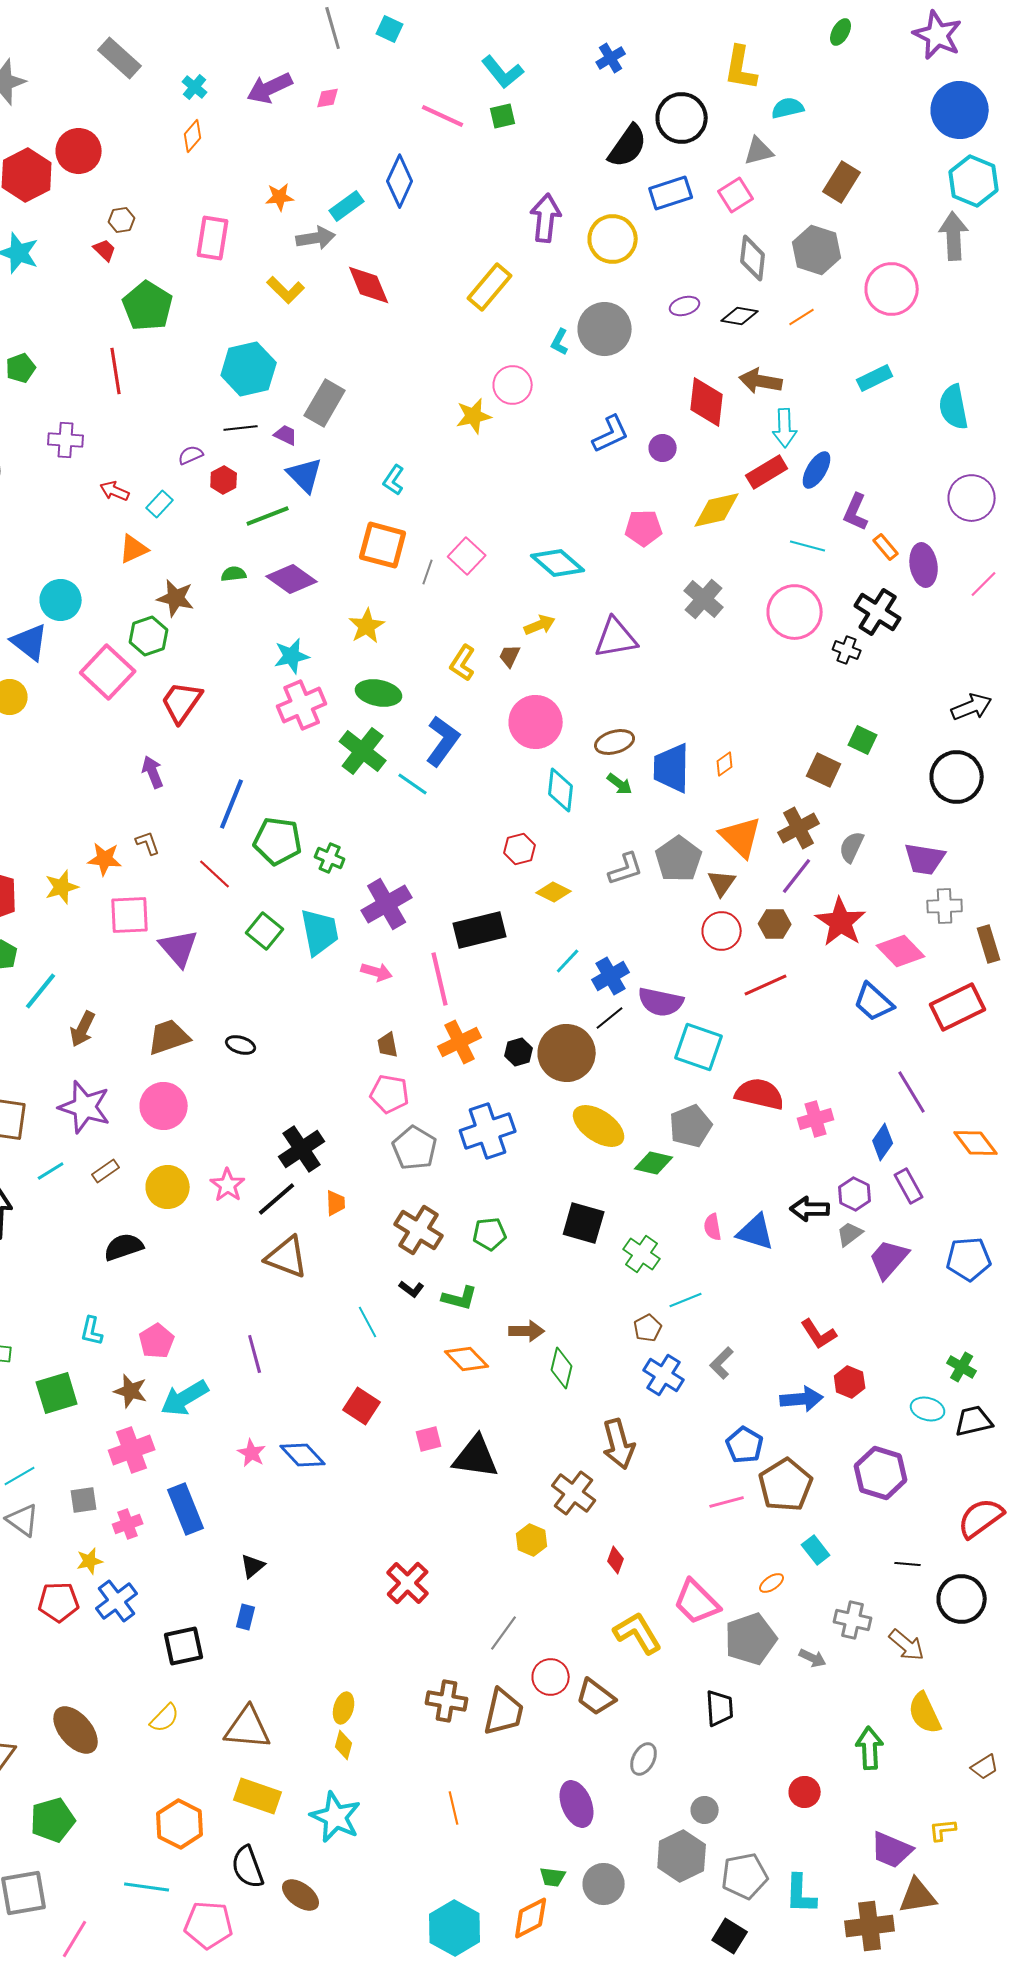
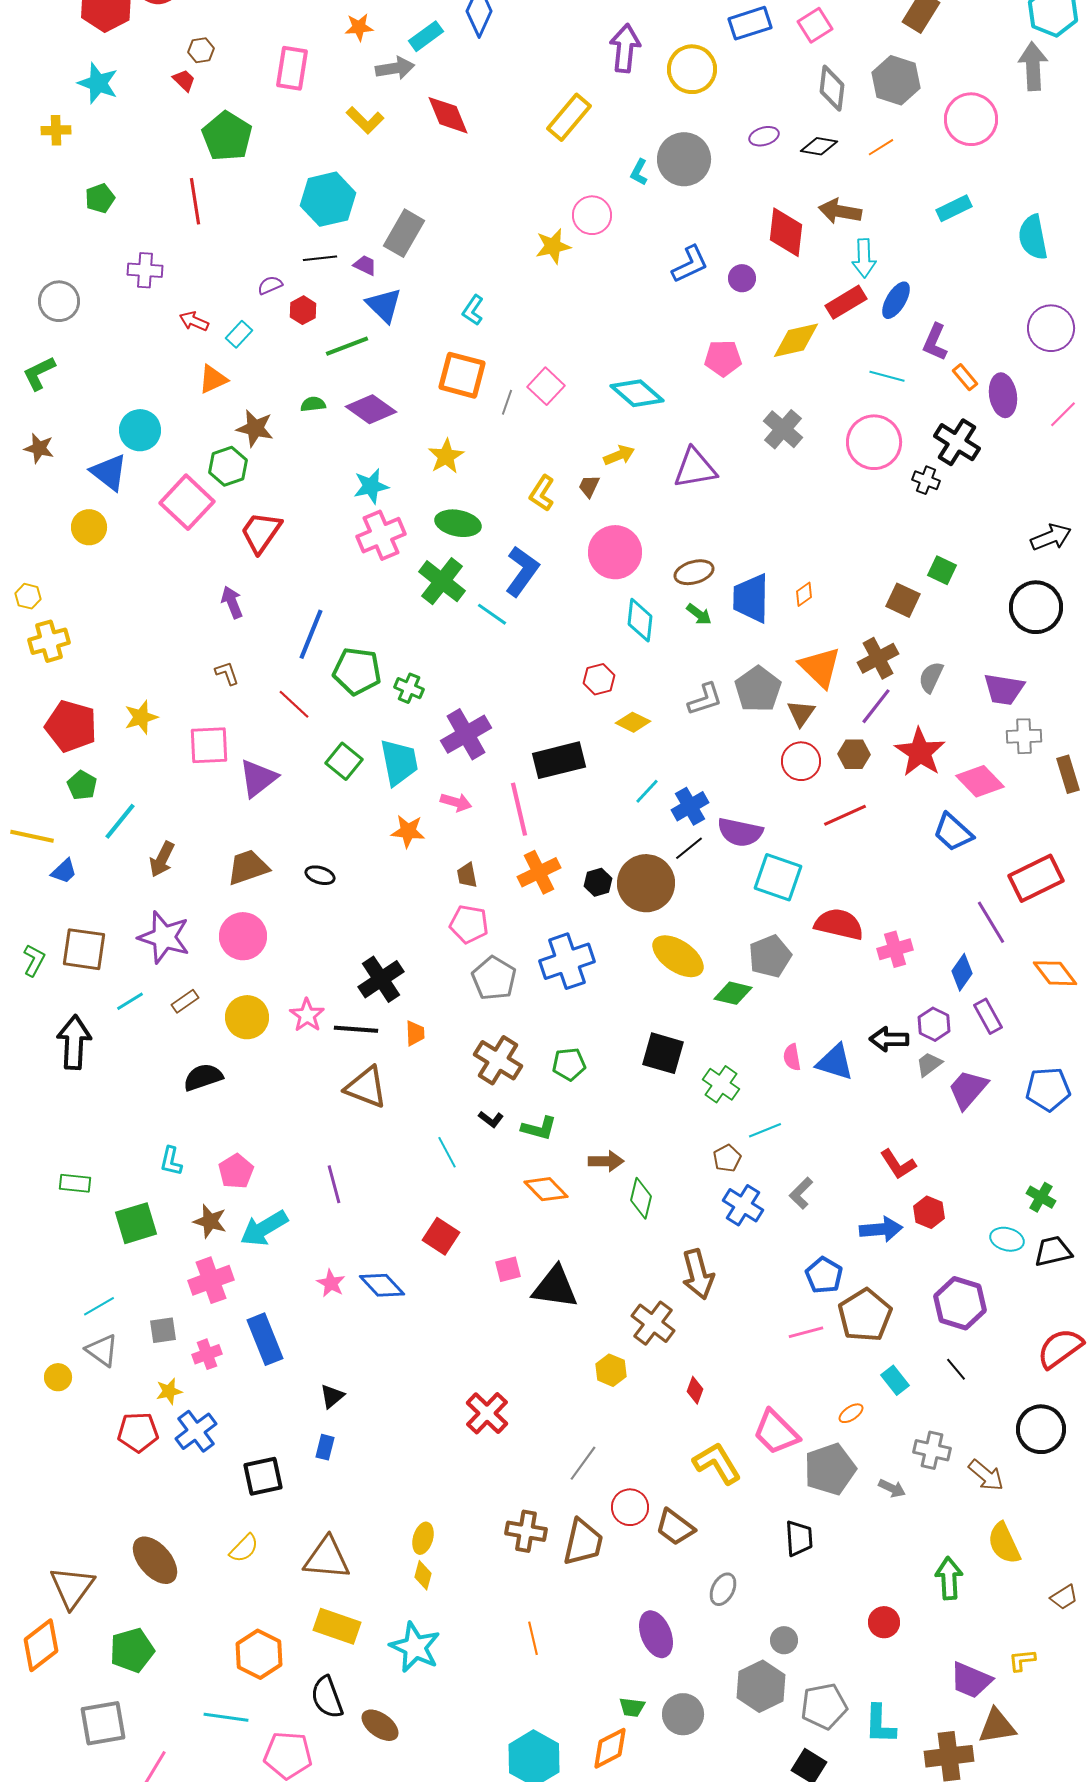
orange star: (105, 859) -> (408, 831), moved
purple triangle: (179, 948) -> (258, 778), turned 33
red rectangle: (958, 1007) -> (1036, 878), moved
black line: (277, 1199) -> (356, 1029), turned 45
black line: (908, 1564) -> (956, 1369), moved, turned 45

